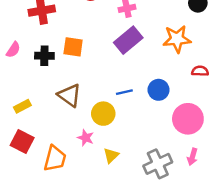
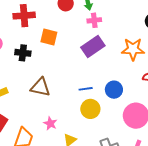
orange square: (73, 47) -> (49, 37), moved
brown triangle: (69, 95) -> (40, 87), turned -30
yellow circle: (103, 114) -> (90, 109), moved

